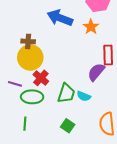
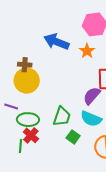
red cross: (41, 78) -> (31, 135), moved
cyan semicircle: (84, 96) -> (91, 119), moved, size x1.5
green square: (68, 126) -> (73, 137), moved

